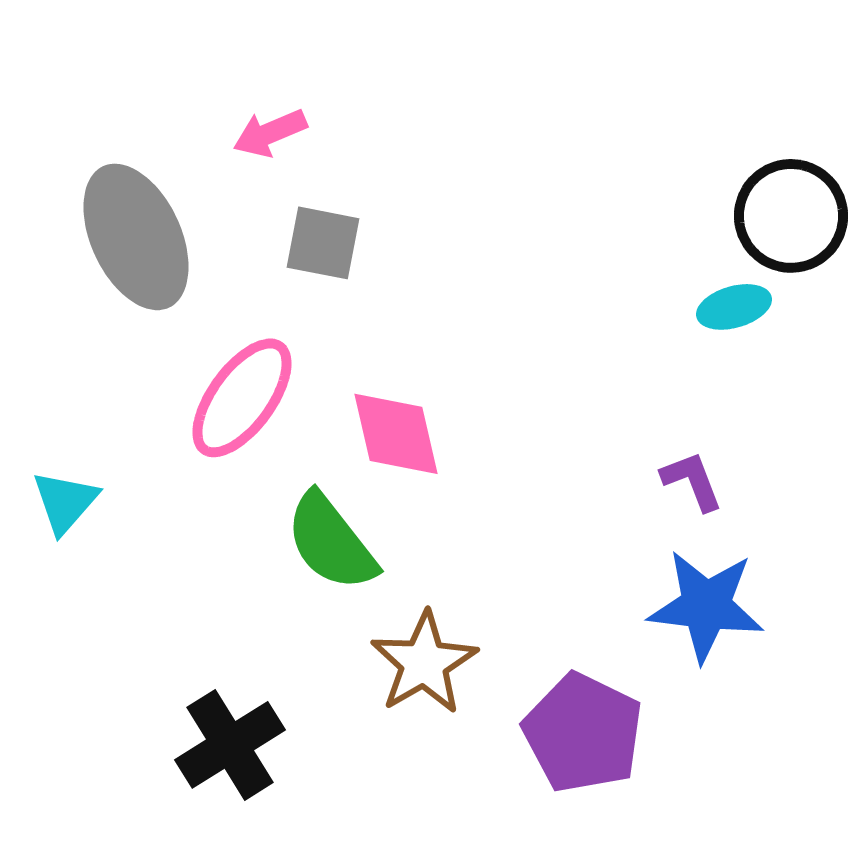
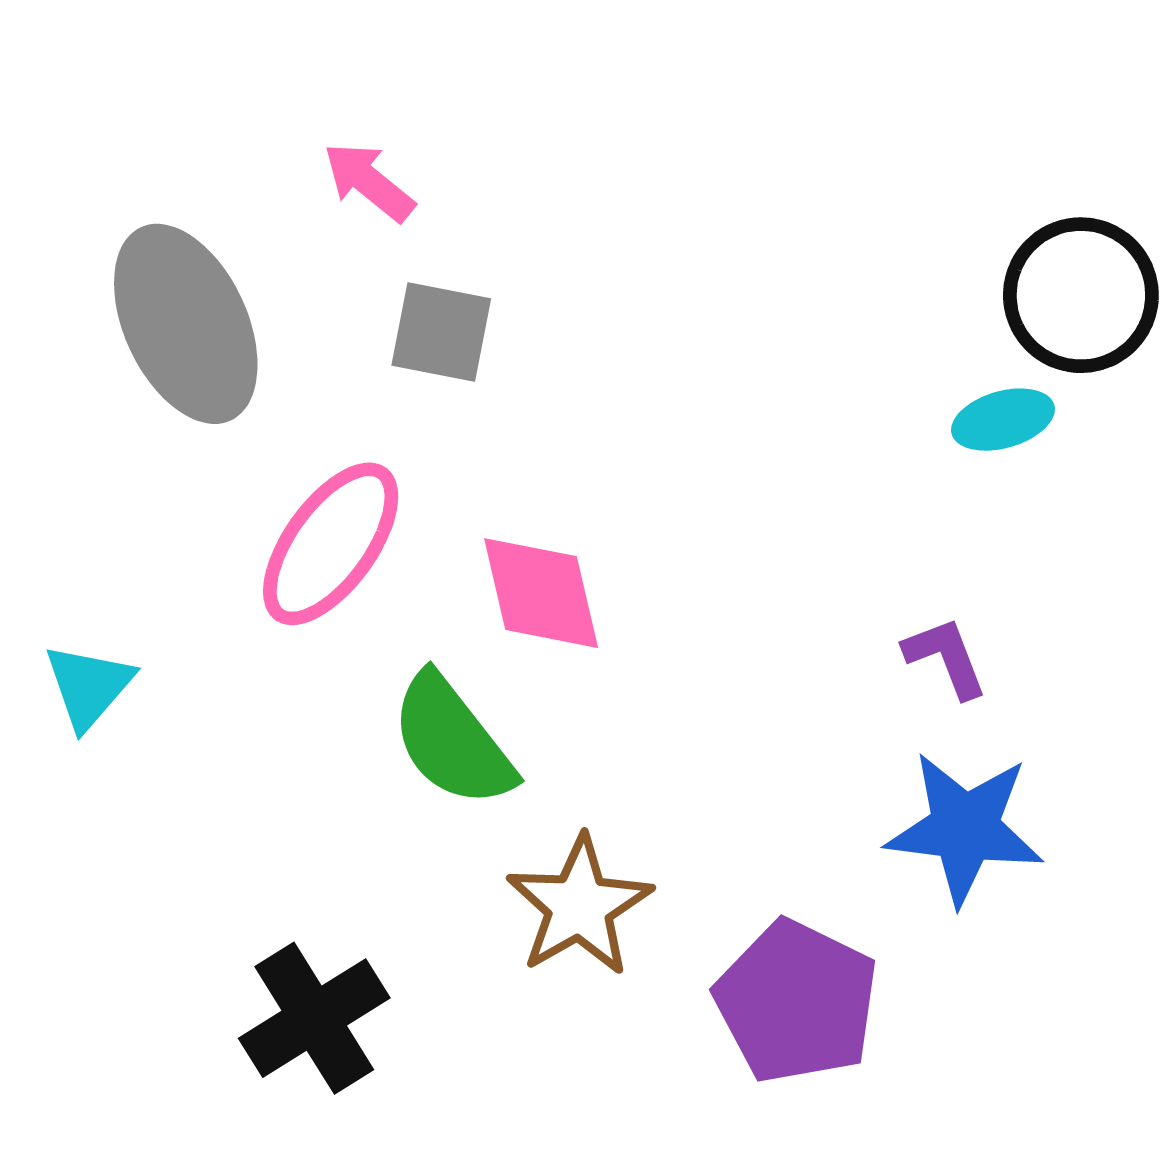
pink arrow: (270, 133) -> (369, 182), turned 62

